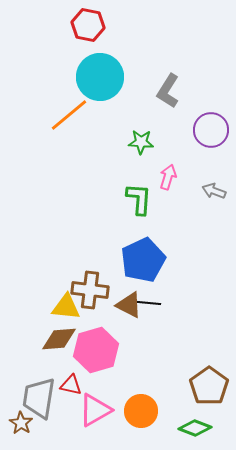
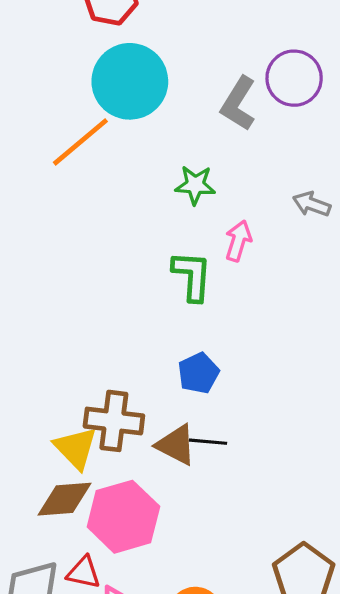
purple circle: (211, 130) -> (294, 78), moved
gray arrow: (214, 191) -> (312, 204), moved
blue pentagon: (143, 260) -> (198, 373), size x0.6
yellow triangle: (66, 307) -> (76, 448), turned 40

